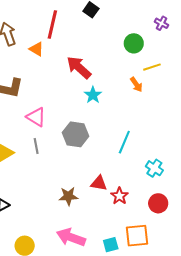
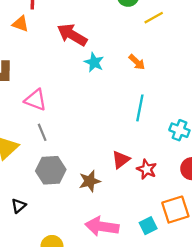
orange arrow: (136, 84) -> (137, 62), moved
gray hexagon: (76, 134) -> (51, 170), moved
red triangle: (99, 183) -> (121, 160), turned -36

